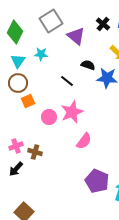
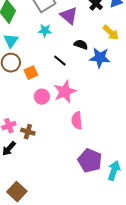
cyan star: (41, 54) -> (45, 31), moved
orange square: (28, 101) -> (31, 73), moved
pink semicircle: (84, 141) -> (77, 121), turned 138

